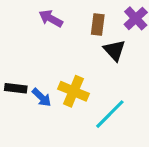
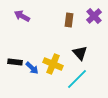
purple arrow: (51, 18) -> (22, 16), moved
black triangle: (114, 50) -> (80, 53), moved

